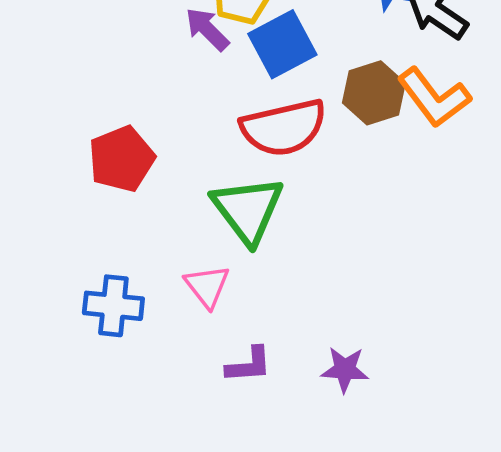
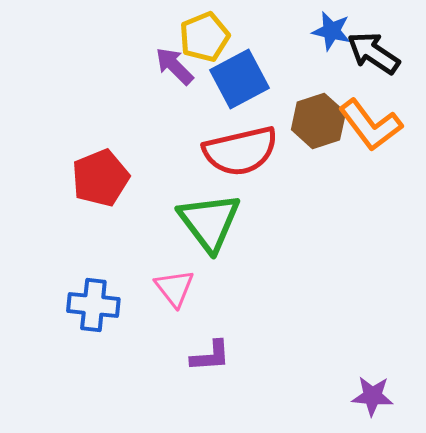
purple star: (345, 369) -> (372, 396), moved

